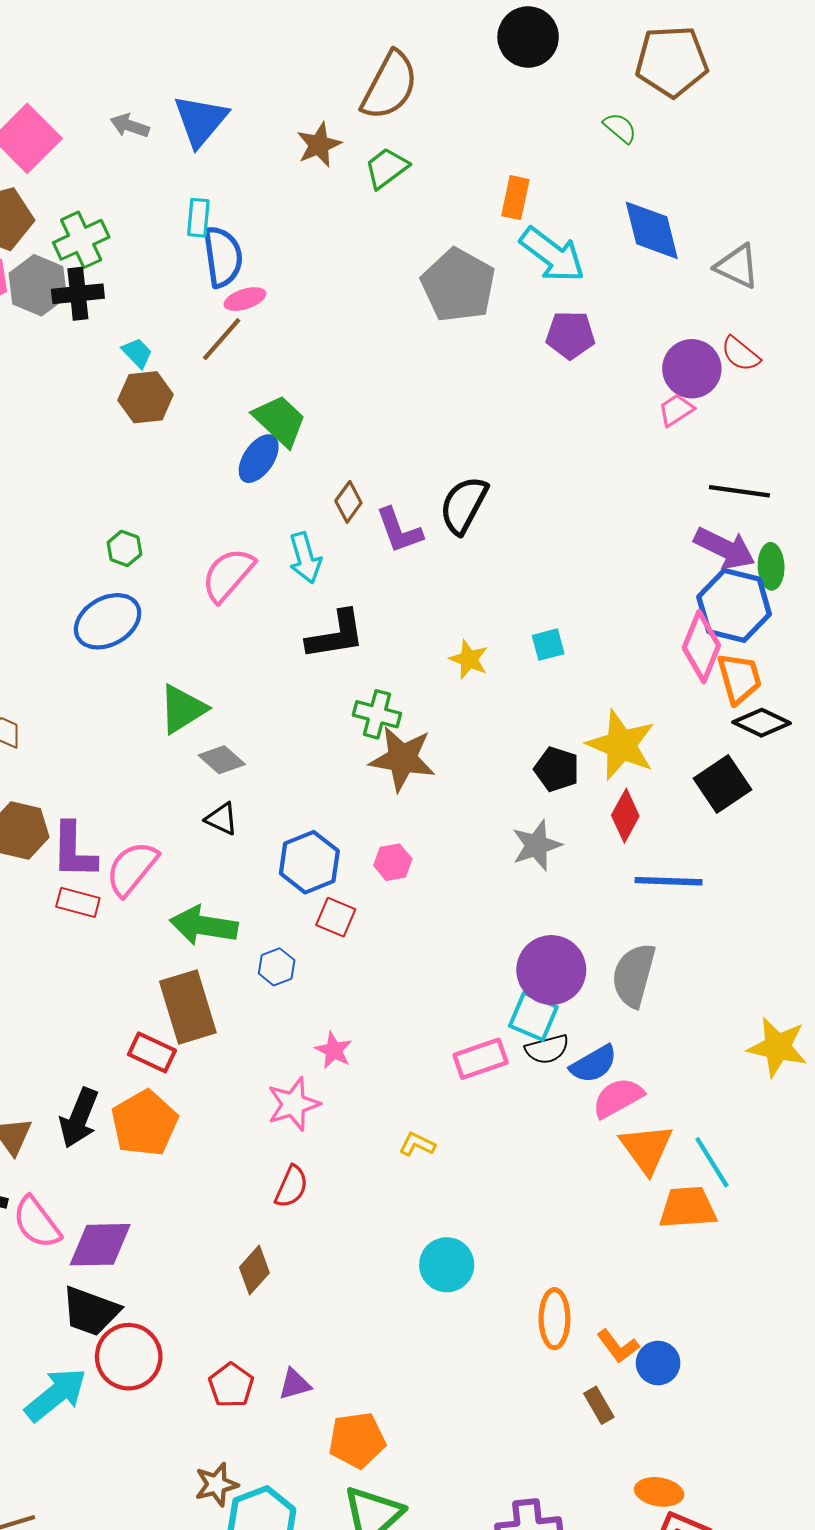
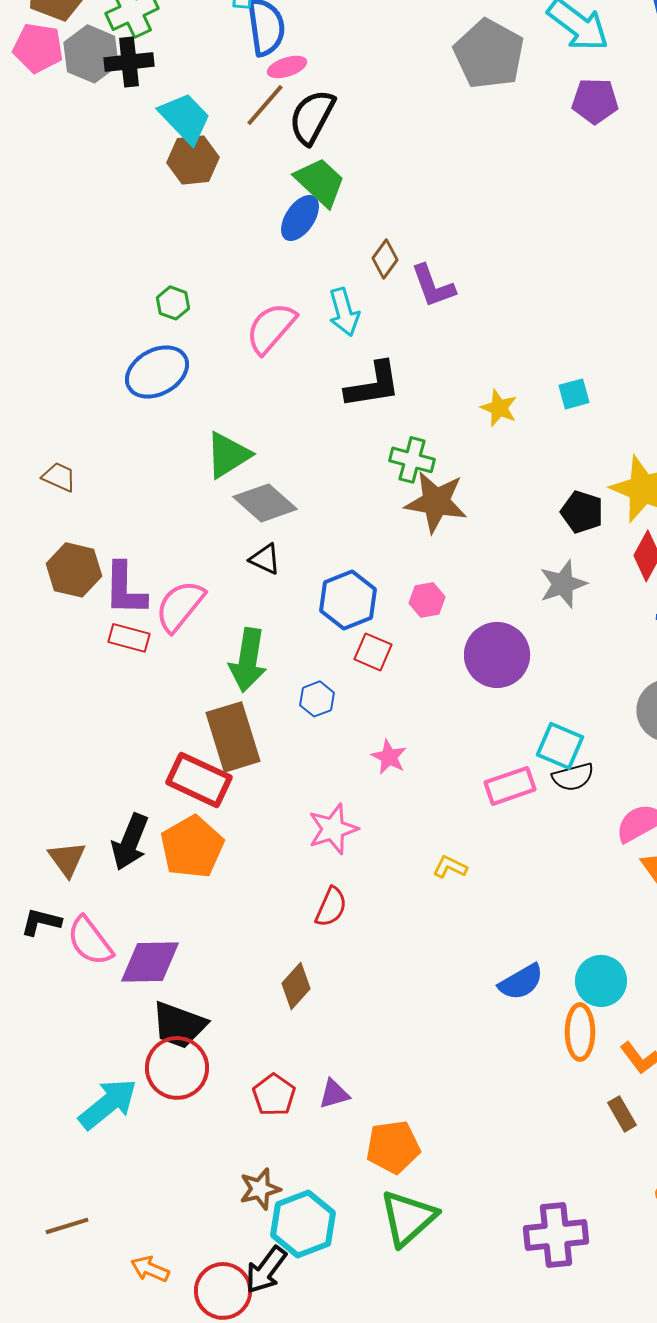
cyan trapezoid: (137, 353) -> (185, 118), size x1.8
black semicircle: (464, 505) -> (312, 117), moved
gray diamond: (222, 760) -> (265, 503), size x1.4
green arrow: (204, 926) -> (248, 660), turned -90
purple circle: (551, 970) -> (497, 655), moved
pink star: (334, 1050) -> (389, 757), moved
red rectangle: (152, 1052) -> (199, 780), size x1.4
blue semicircle: (594, 1064) -> (521, 982), moved
cyan circle: (447, 1265) -> (601, 981), moved
black trapezoid: (91, 1311) -> (179, 1025), moved

